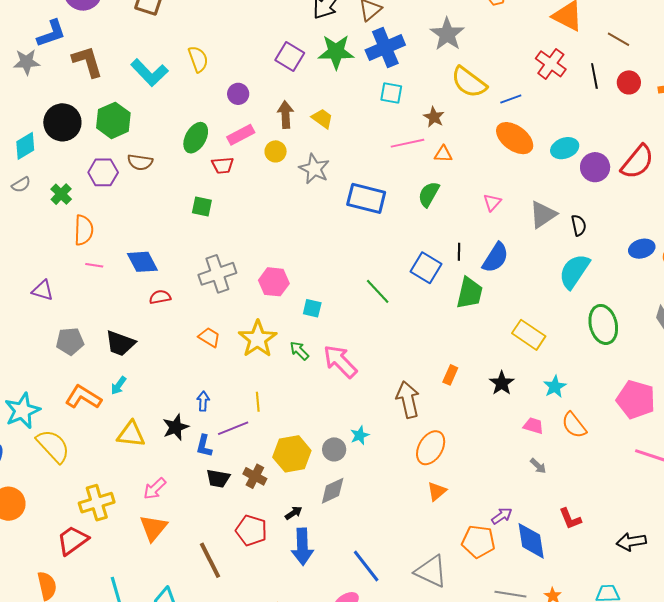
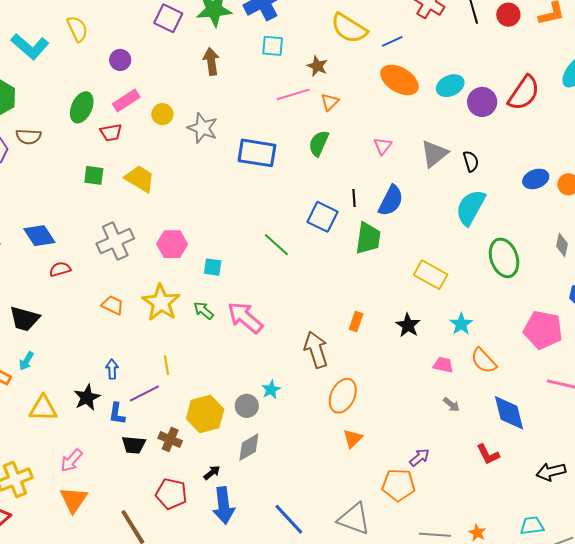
brown arrow: (285, 115) -> (211, 61), moved
yellow trapezoid: (322, 118) -> (140, 179), moved, size x1.4
orange triangle: (443, 154) -> (330, 102), turned -42
blue diamond: (531, 541) -> (509, 413), moved

